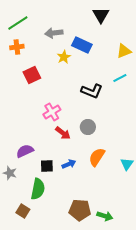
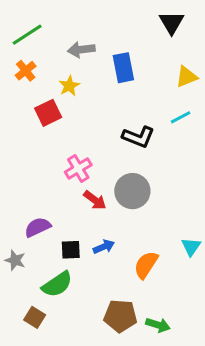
black triangle: (101, 15) -> (172, 23), moved
blue rectangle: (82, 45) -> (123, 68), turned 54
orange cross: (17, 47) -> (26, 71), turned -32
yellow star: (64, 57) -> (69, 86), moved
gray circle: (88, 127) -> (132, 191), size x1.5
orange semicircle: (97, 157) -> (146, 265), moved
green semicircle: (38, 189) -> (57, 284), turned 45

